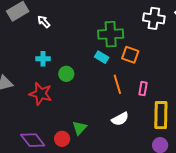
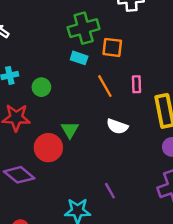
white semicircle: (120, 119) -> (117, 126), turned 60
green triangle: (80, 128) -> (70, 130), moved
red circle: (62, 139) -> (48, 148), moved, size x1.5

